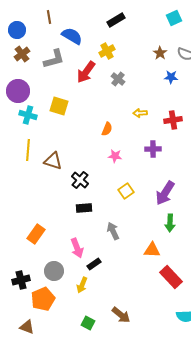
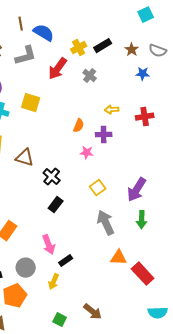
brown line: (49, 17) -> (21, 24), moved
black rectangle: (116, 20) -> (103, 46), moved
purple cross: (153, 149) -> (104, 135), moved
black rectangle: (84, 208) -> (56, 205), turned -49
gray arrow: (113, 231) -> (106, 223), moved, size x1.4
orange triangle: (152, 250) -> (119, 258), moved

